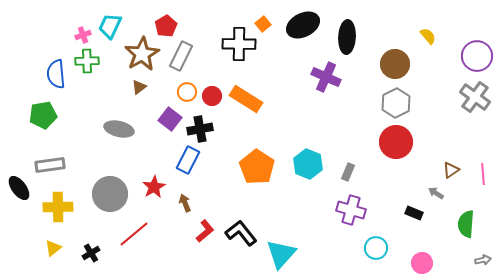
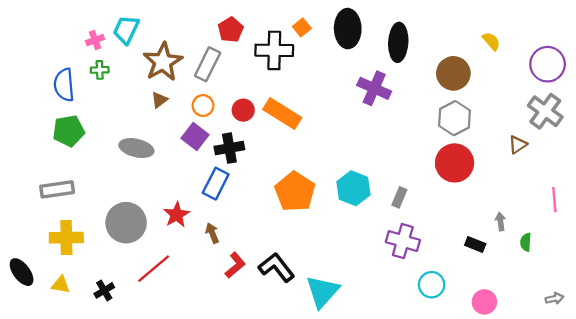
black ellipse: (303, 25) -> (348, 29), turned -64
red pentagon: (166, 26) -> (231, 30), moved
green cross: (87, 61) -> (100, 70), size x0.7
orange circle: (187, 92) -> (203, 106), moved
green pentagon: (43, 115) -> (69, 131), moved
brown triangle: (451, 170) -> (518, 145), moved
black ellipse: (19, 188) -> (22, 272), moved
gray arrow: (436, 193) -> (500, 222), turned 49
green semicircle: (466, 224) -> (526, 242), moved, size x0.6
yellow triangle: (53, 248) -> (61, 285), turned 48

